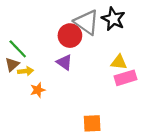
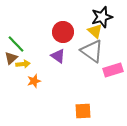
black star: (113, 19) -> (102, 17), turned 30
gray triangle: (87, 22) -> (92, 51), moved
yellow triangle: (119, 62) -> (95, 31), moved, turned 35

